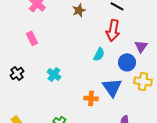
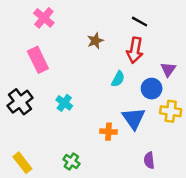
brown star: (79, 10) -> (95, 41), moved
pink rectangle: (32, 38) -> (38, 60), size x1.5
black cross: (17, 73) -> (20, 102), size x1.5

